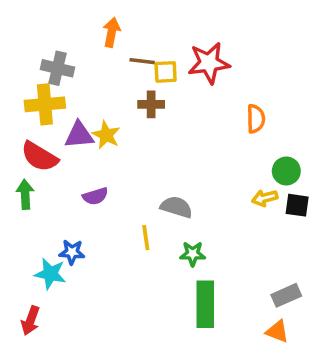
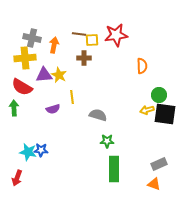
orange arrow: (112, 32) -> (54, 45), moved
black square: (297, 205) -> (165, 114), size x1.6
yellow line: (146, 238) -> (72, 97), moved
blue star: (72, 252) -> (41, 150), moved

